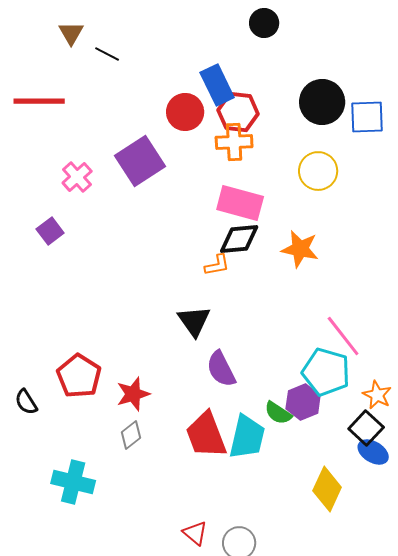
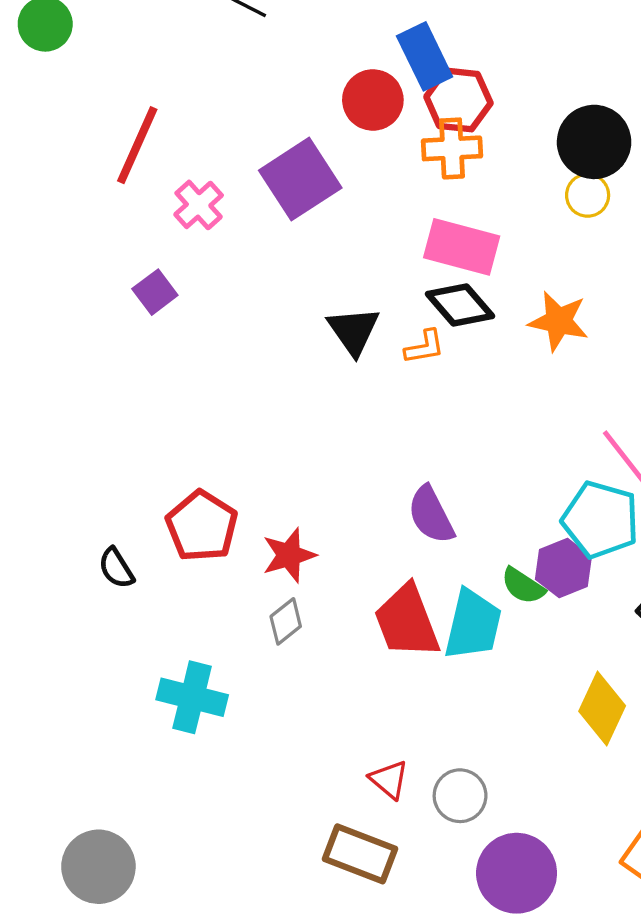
red line: (39, 101) -> (137, 145), moved, turned -66
black circle: (322, 102) -> (594, 142), moved
yellow circle: (318, 171) -> (588, 195), size x0.7
black diamond: (239, 239) -> (460, 305), turned 54
black triangle: (194, 321) -> (354, 331), moved

